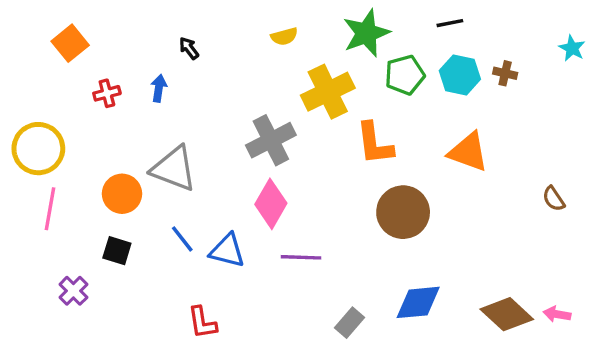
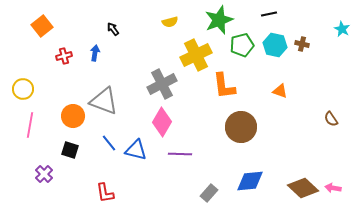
yellow circle: (38, 149) -> (23, 89), size x0.7
orange triangle: (468, 152) -> (280, 91), size x0.6
red L-shape: (202, 323) -> (105, 193), moved

